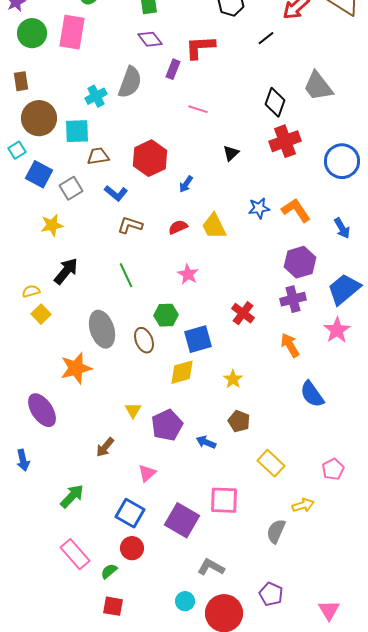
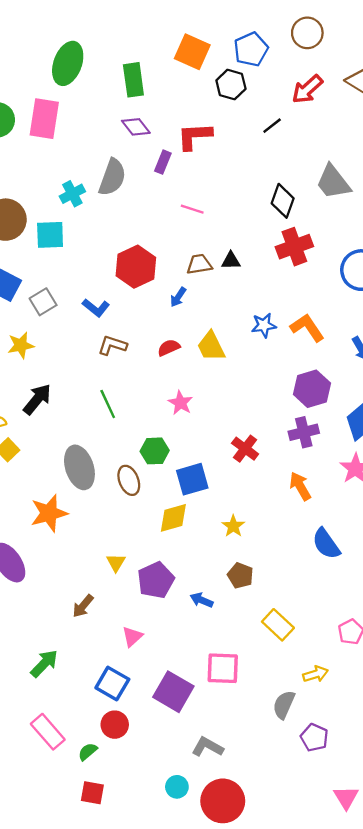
black triangle: (231, 153) -> (231, 261), turned 42
brown trapezoid: (98, 156) -> (199, 264), moved
purple pentagon: (271, 594) -> (314, 738), moved

